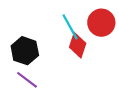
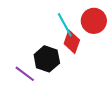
black hexagon: (25, 51) -> (47, 59), moved

